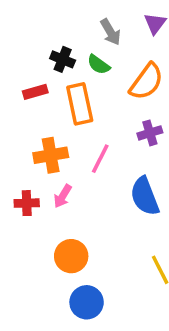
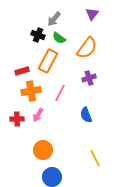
gray arrow: (111, 32) -> (54, 19), moved, turned 70
red rectangle: (35, 92) -> (22, 71), moved
orange rectangle: (80, 104) -> (48, 61), turned 40
blue semicircle: (145, 196) -> (86, 115), size x0.7

